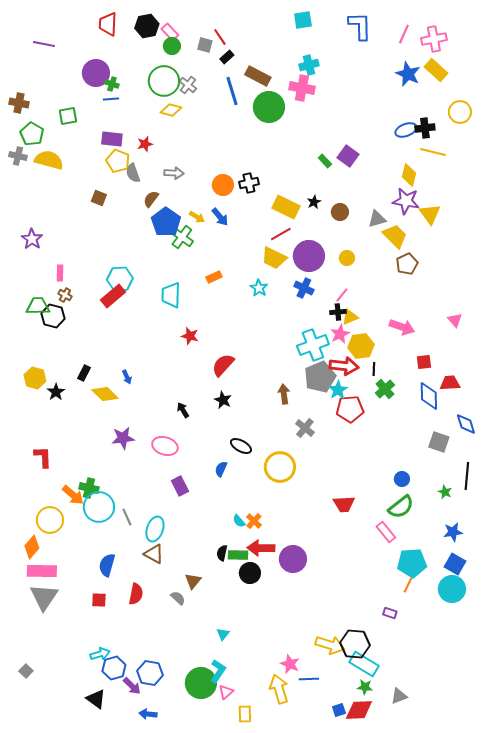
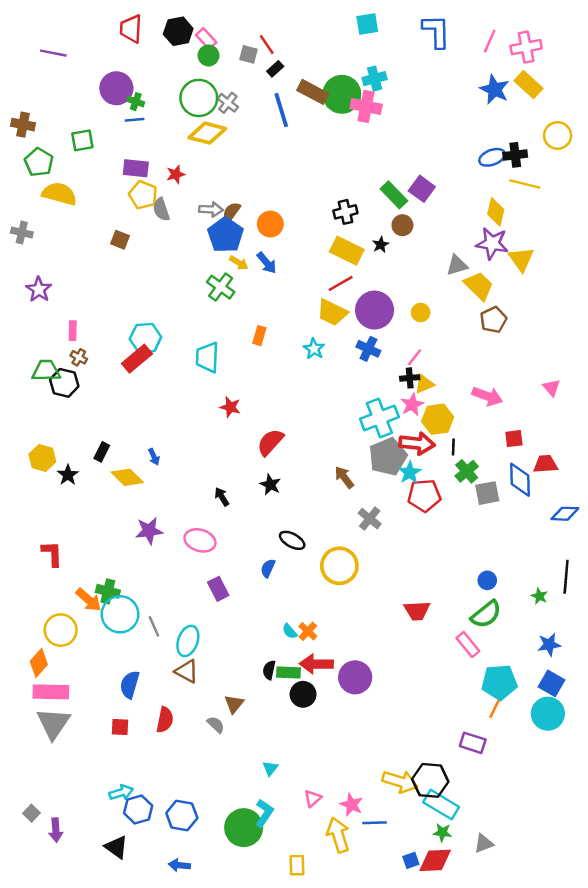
green circle: (269, 107) -> (342, 94), moved
yellow diamond: (171, 110) -> (207, 133), size x1.4
gray cross: (18, 156) -> (22, 232), moved
green rectangle: (325, 161) -> (394, 195), size x1.6
black cross: (249, 183) -> (345, 212), moved
brown semicircle: (151, 199) -> (232, 212), moved
brown circle: (340, 212) -> (402, 225), moved
blue pentagon: (166, 222) -> (225, 235), moved
orange rectangle: (214, 277) -> (259, 336), turned -49
brown arrow: (284, 394) -> (344, 477), turned -30
blue diamond: (466, 424) -> (565, 514), turned -70
gray square: (439, 442) -> (487, 493), moved, turned -30
purple rectangle: (390, 613) -> (473, 743), size x1.5
purple arrow: (132, 686) -> (56, 830), moved, turned 42
pink triangle: (226, 692) -> (313, 799), moved

